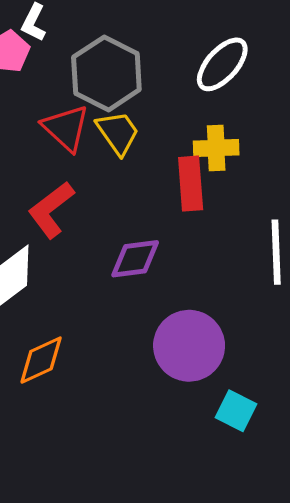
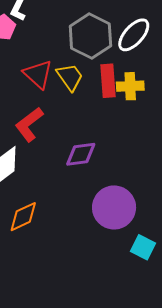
gray hexagon: (106, 73) -> (90, 36), moved
red rectangle: (191, 184) -> (108, 81), moved

